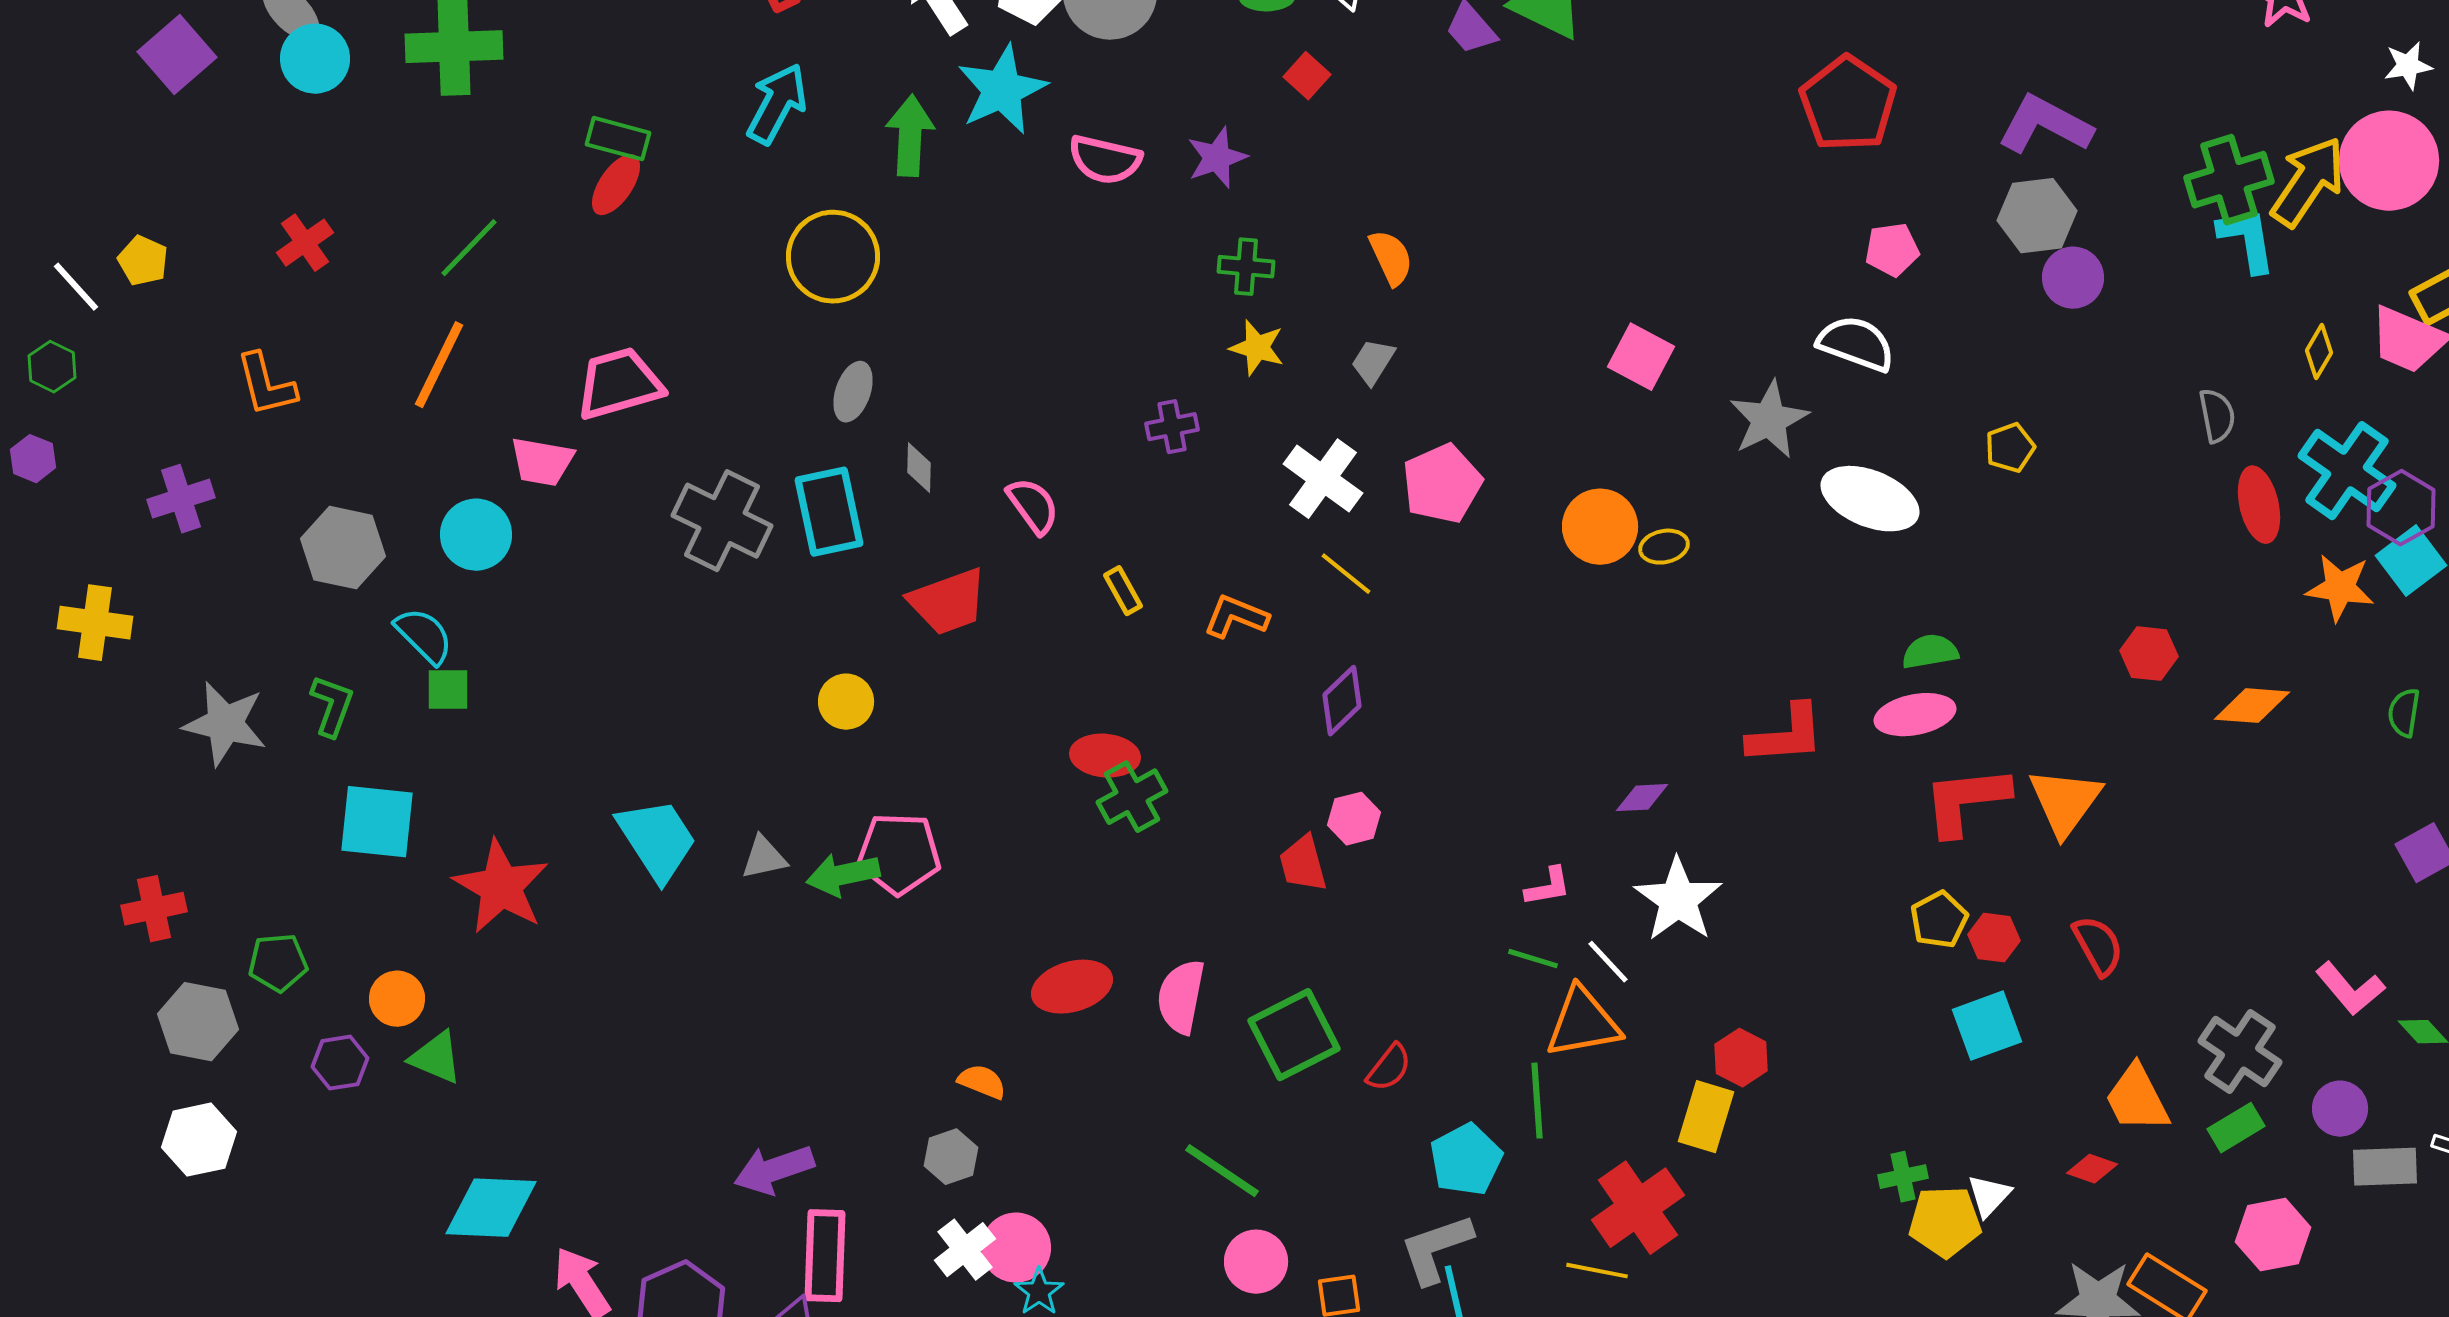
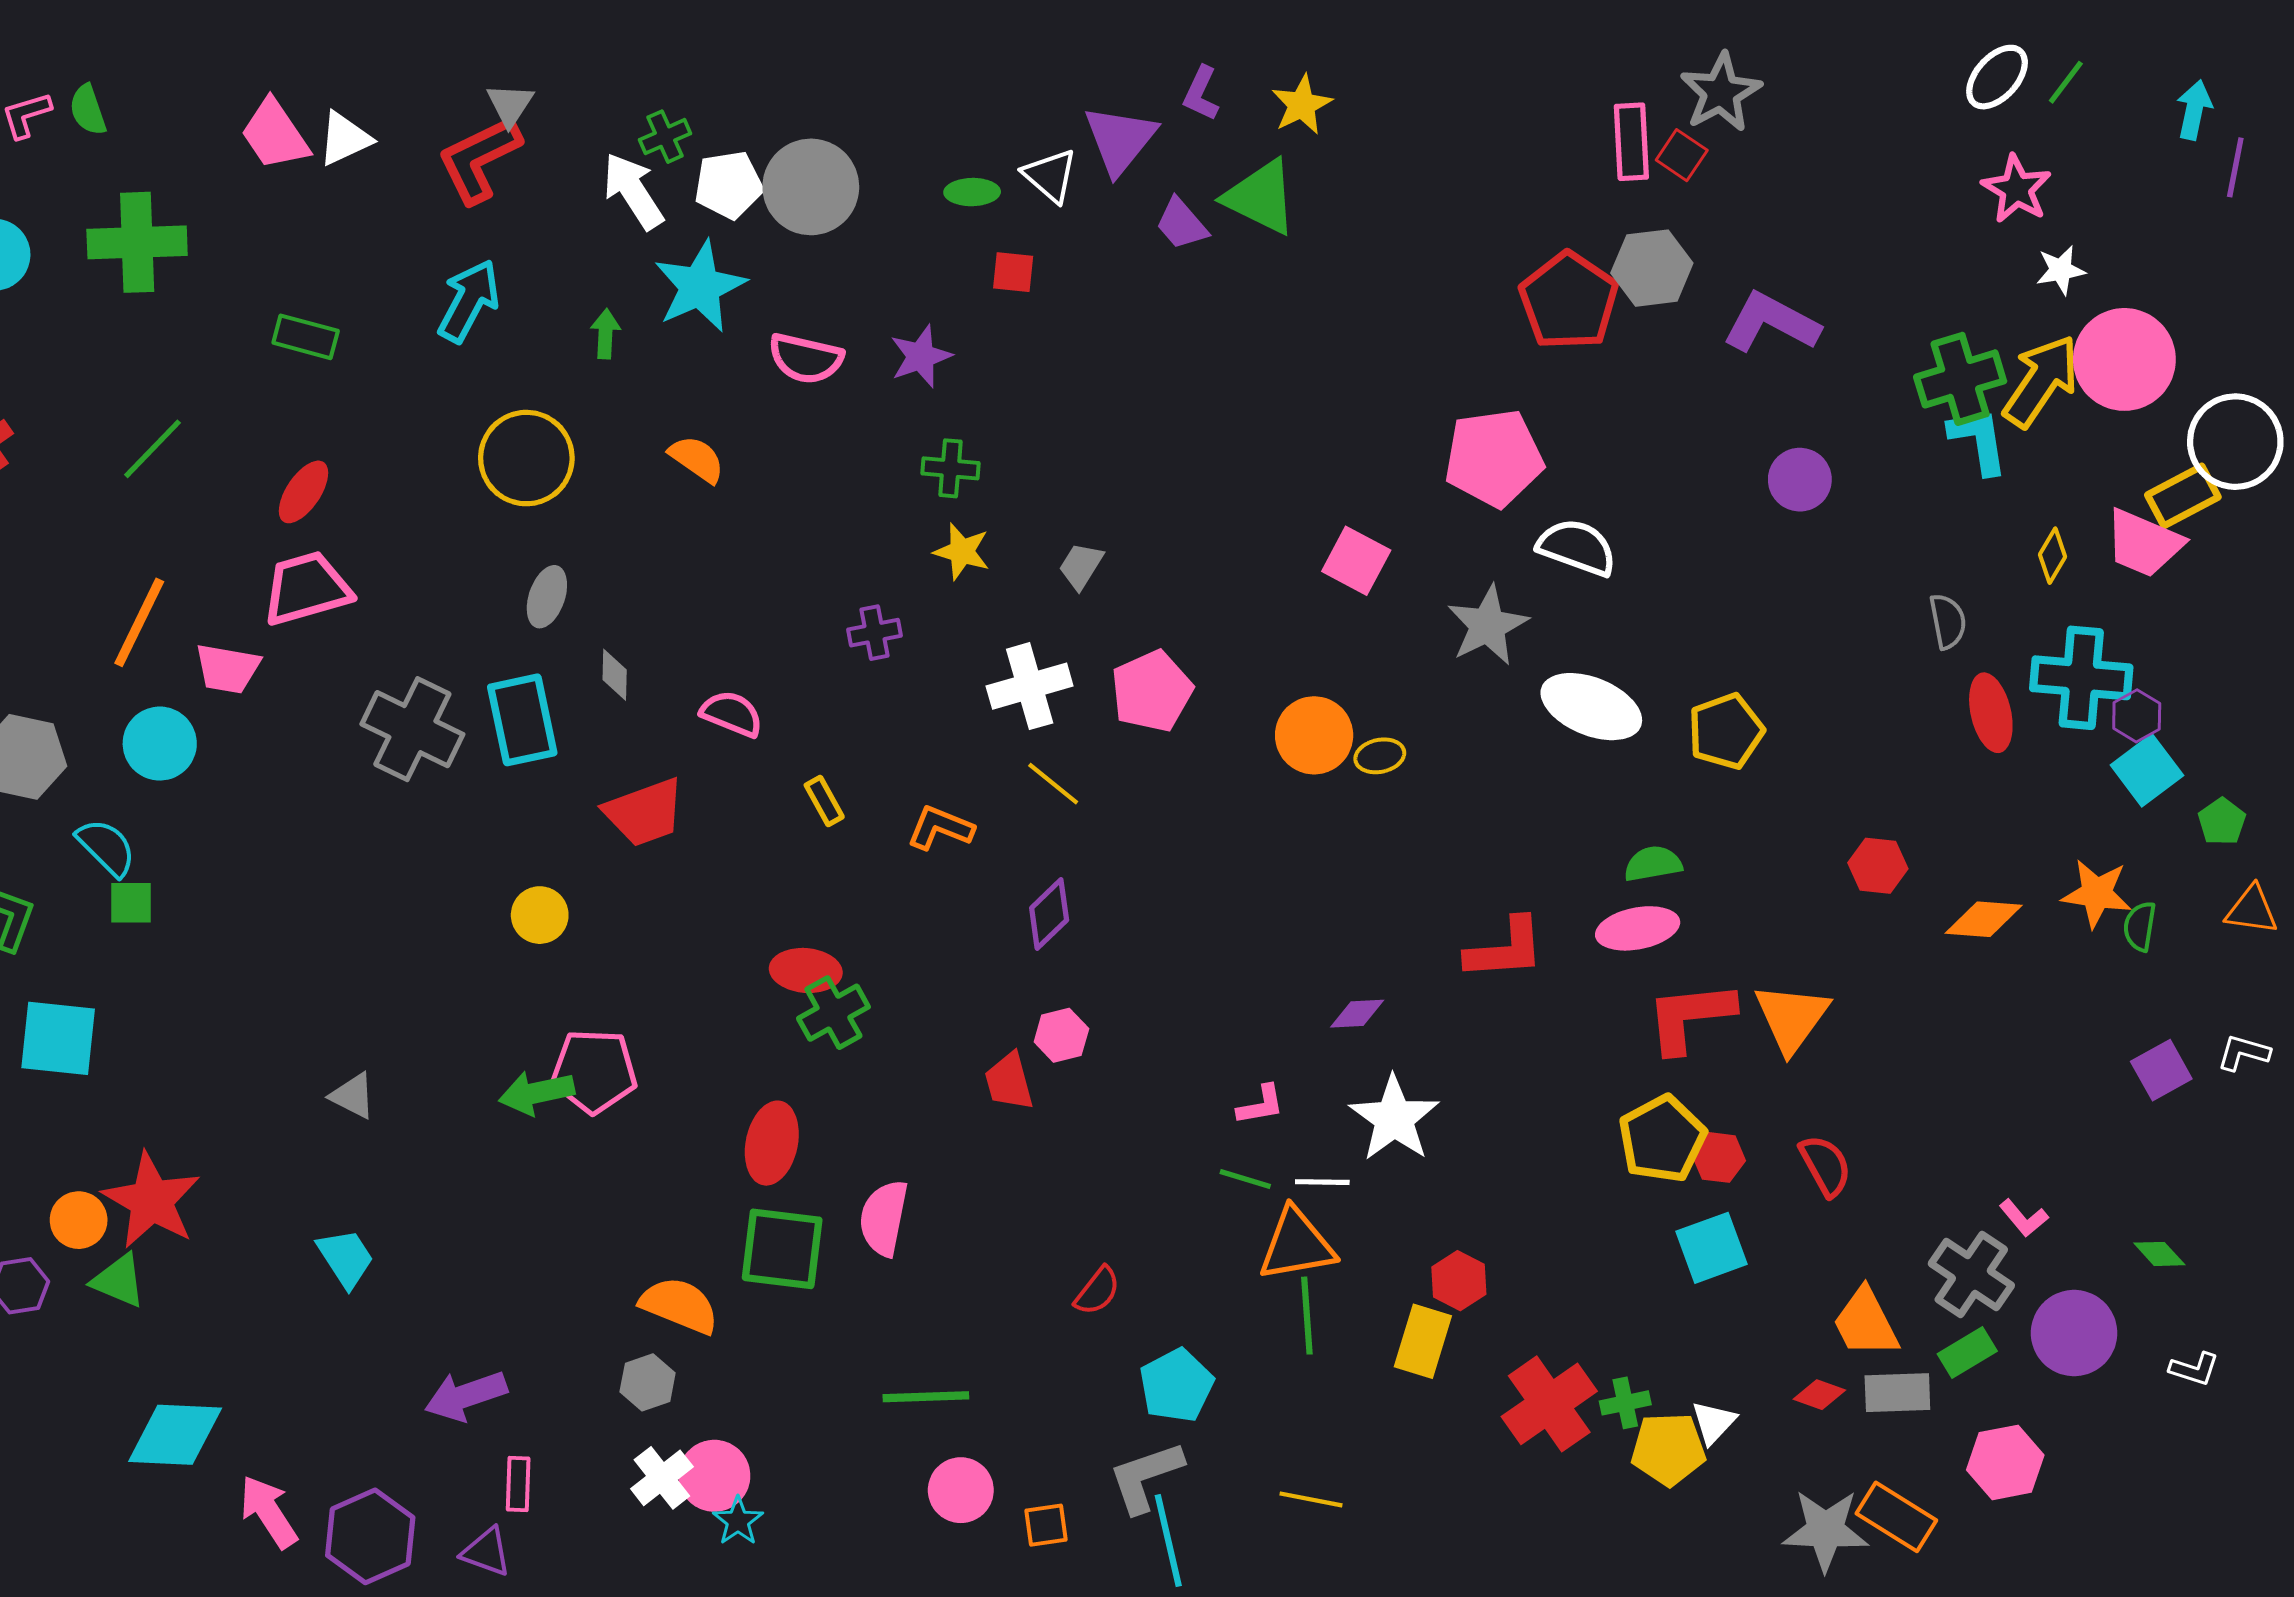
white star: (2408, 66) -> (2061, 270), moved
red square: (1307, 76) -> (1013, 272), turned -36
green arrow: (910, 136) -> (605, 334), size x0.6
red ellipse: (616, 185) -> (303, 492), moved
gray hexagon: (2037, 216) -> (1652, 268), moved
pink pentagon: (1892, 250) -> (1494, 458), moved, size x1.8
orange semicircle: (1391, 258) -> (697, 459), moved, turned -30
orange line: (439, 365) -> (139, 622), moved
yellow pentagon: (2010, 448) -> (1726, 731), moved, size x1.5
cyan cross: (2347, 471) -> (2081, 678), turned -30
white cross: (1323, 479) -> (1030, 686), turned 38
pink semicircle: (1033, 506) -> (732, 714), turned -32
purple hexagon: (2401, 508) -> (2137, 716), size x0.7
orange star: (2340, 588) -> (2097, 893), moved
cyan trapezoid: (657, 840) -> (346, 1258), moved, size x0.7
gray triangle: (764, 858) -> (353, 1096), moved, turned 39
red star: (501, 887) -> (151, 1201), moved
yellow pentagon: (1939, 920) -> (1662, 1139), size x1.5
white line: (1608, 962) -> (1322, 1182), turned -46
red ellipse: (1072, 987) -> (772, 1143), moved, turned -62
pink L-shape: (2350, 989) -> (2024, 1218), moved, size x0.7
green square: (1294, 1035) -> (782, 1249), moved, turned 34
orange semicircle: (982, 1082) -> (679, 1305), size x1.6
green line: (1537, 1101) -> (1307, 1316), moved
purple circle: (2340, 1109) -> (2074, 1333), size x1.5
gray rectangle: (2385, 1167) -> (1897, 1393), moved
green line: (1222, 1171) -> (926, 1397), turned -36
red cross: (1638, 1208) -> (1549, 1404), moved
pink rectangle: (825, 1256) -> (518, 1484), size x0.6

